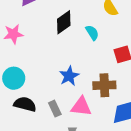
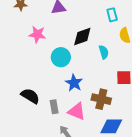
blue star: (69, 76) -> (74, 83), turned -30
cyan circle: (14, 78) -> (61, 57), moved

